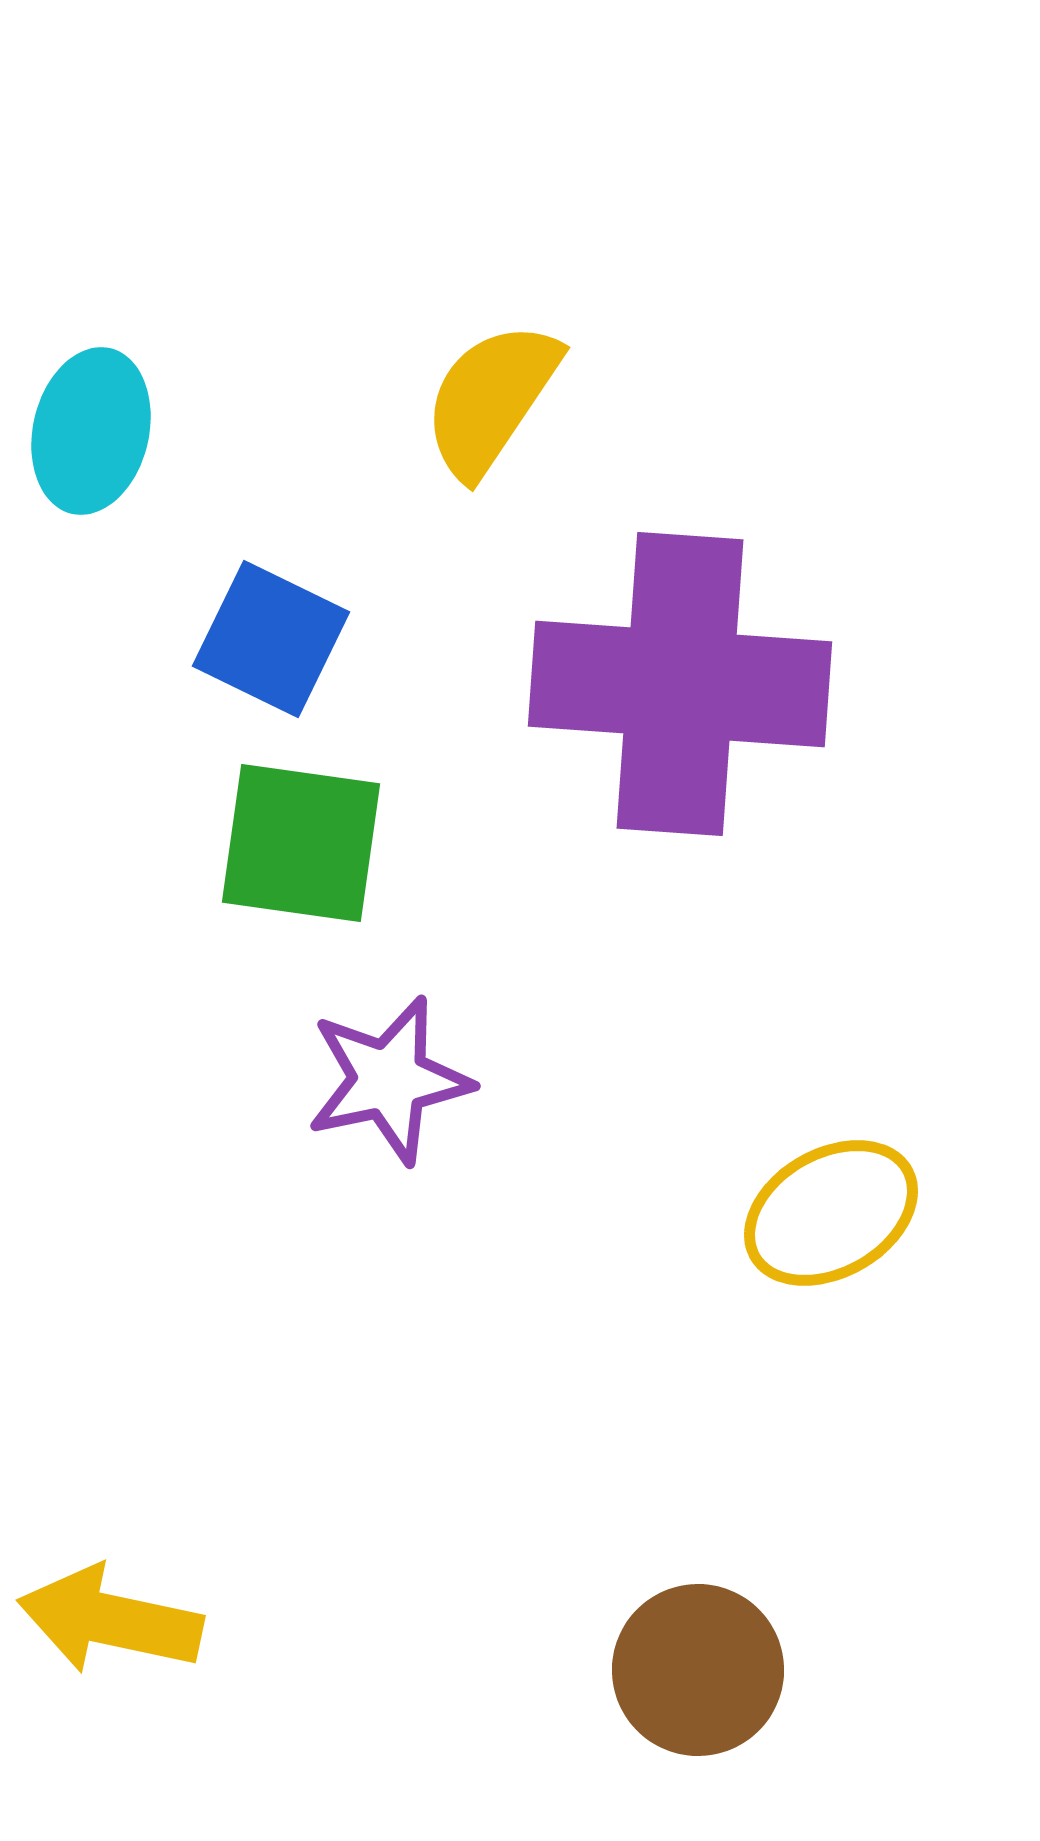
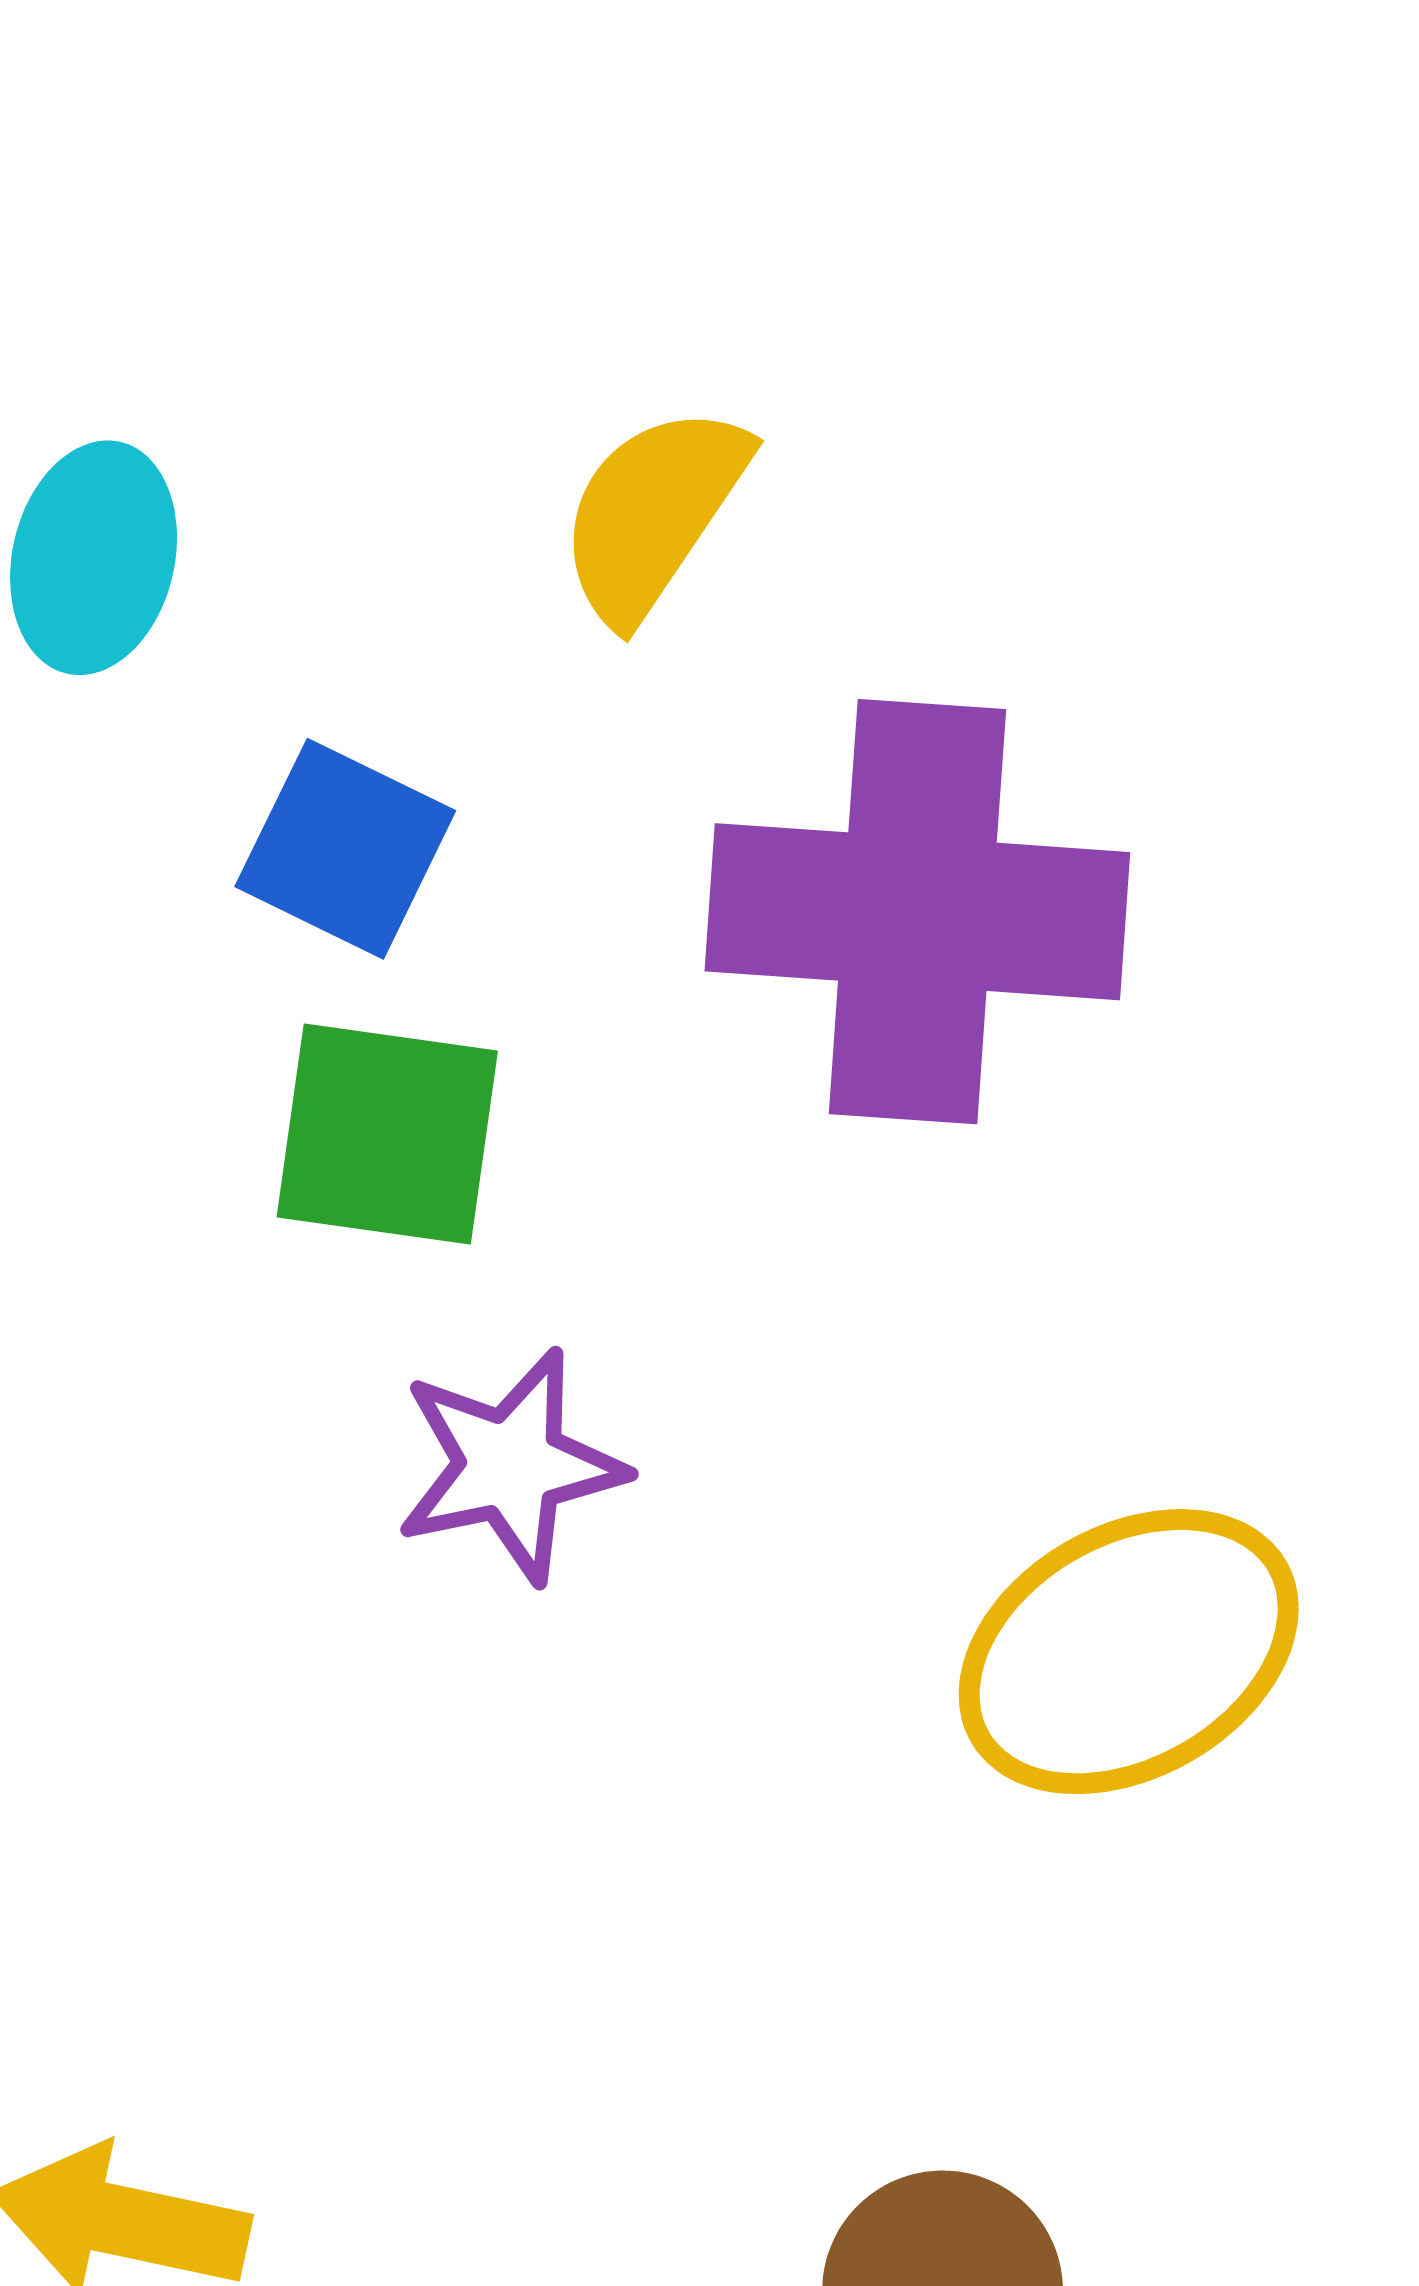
yellow ellipse: (831, 1213) -> (1129, 1652), size x1.4

